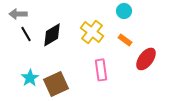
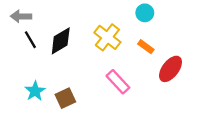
pink rectangle: (101, 70) -> (118, 82), turned -35
brown square: (56, 84) -> (65, 98), size x0.7

